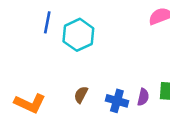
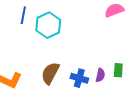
brown semicircle: (81, 95) -> (50, 73), size x1.6

